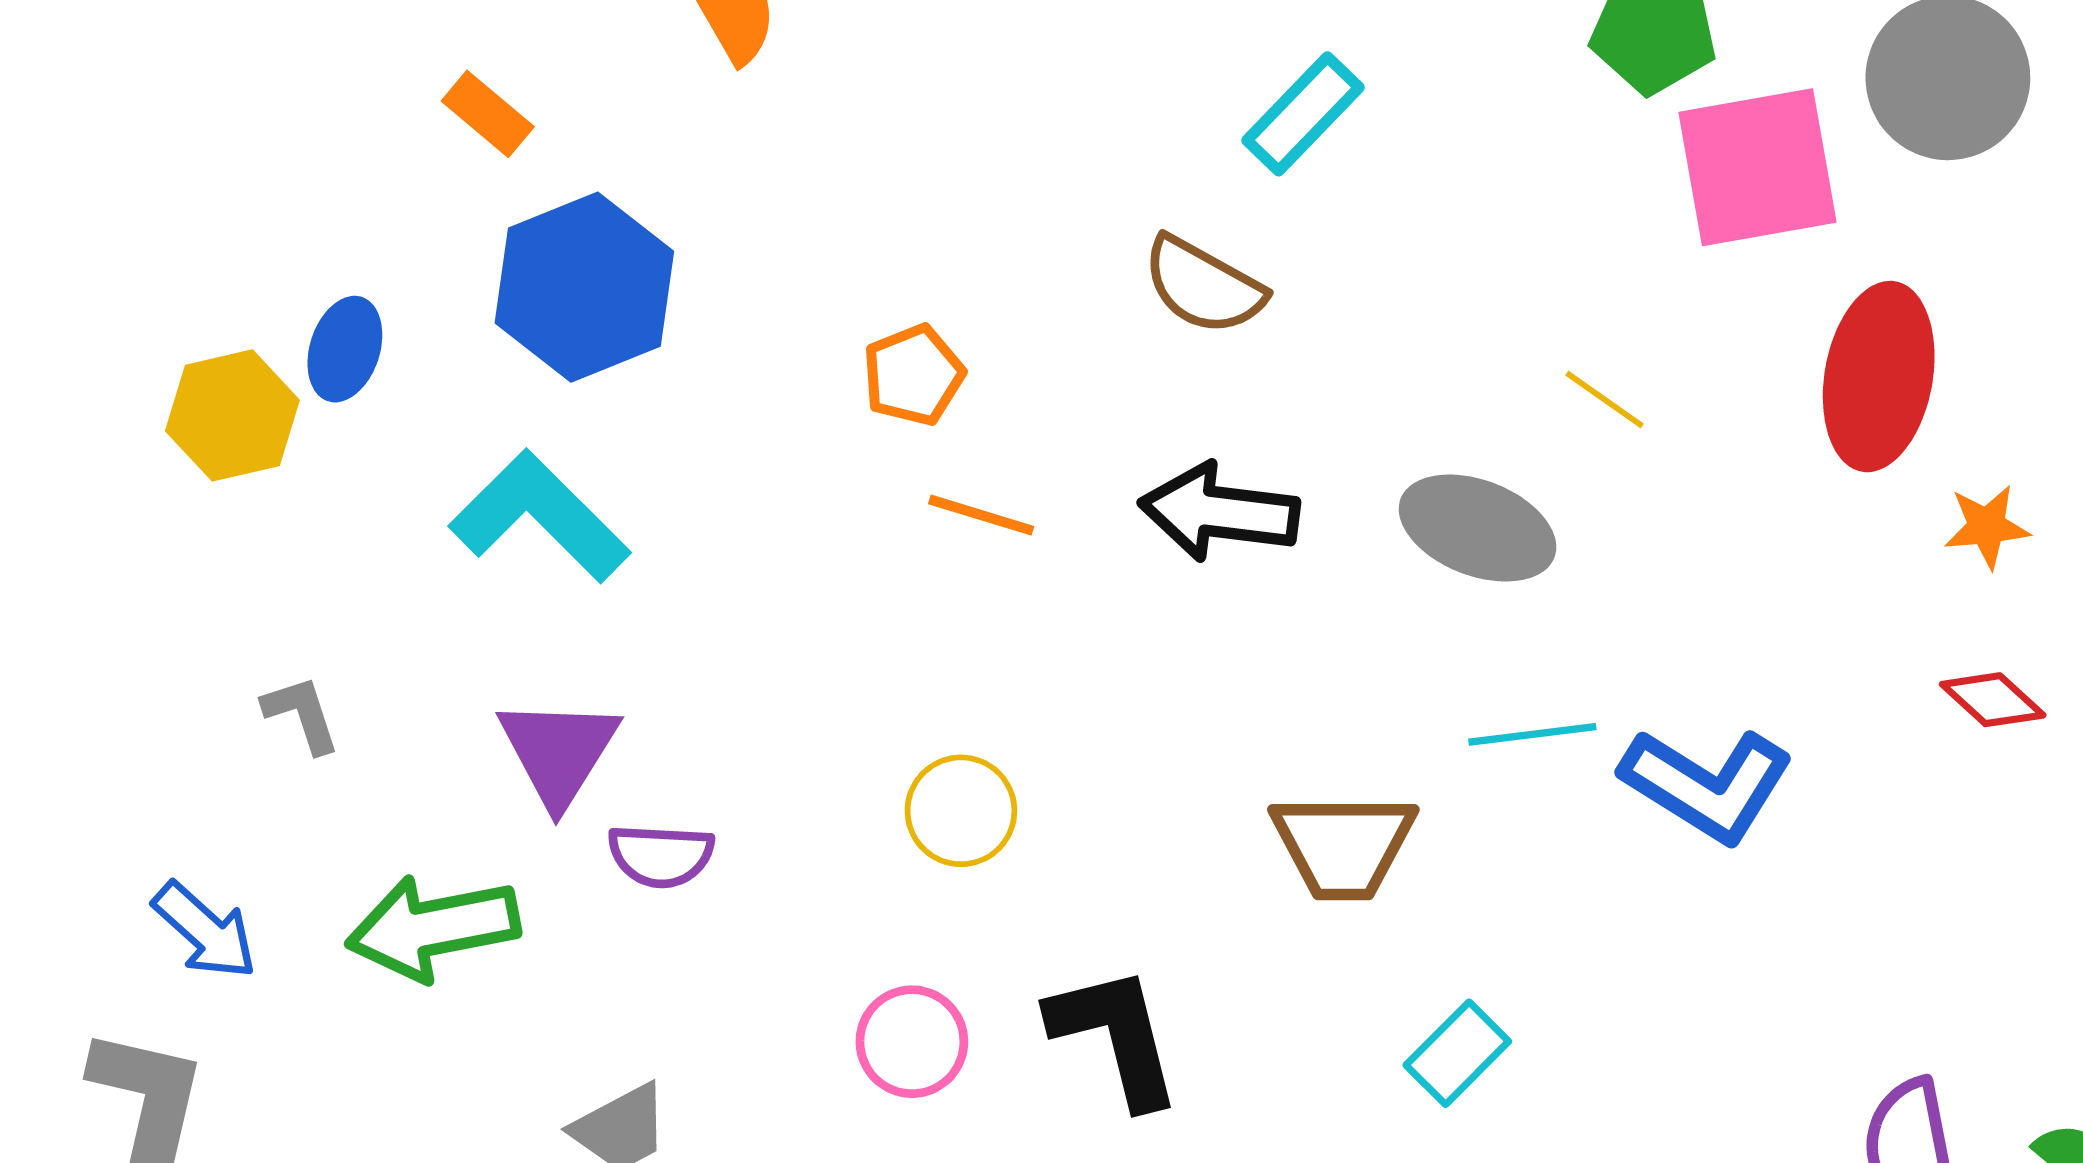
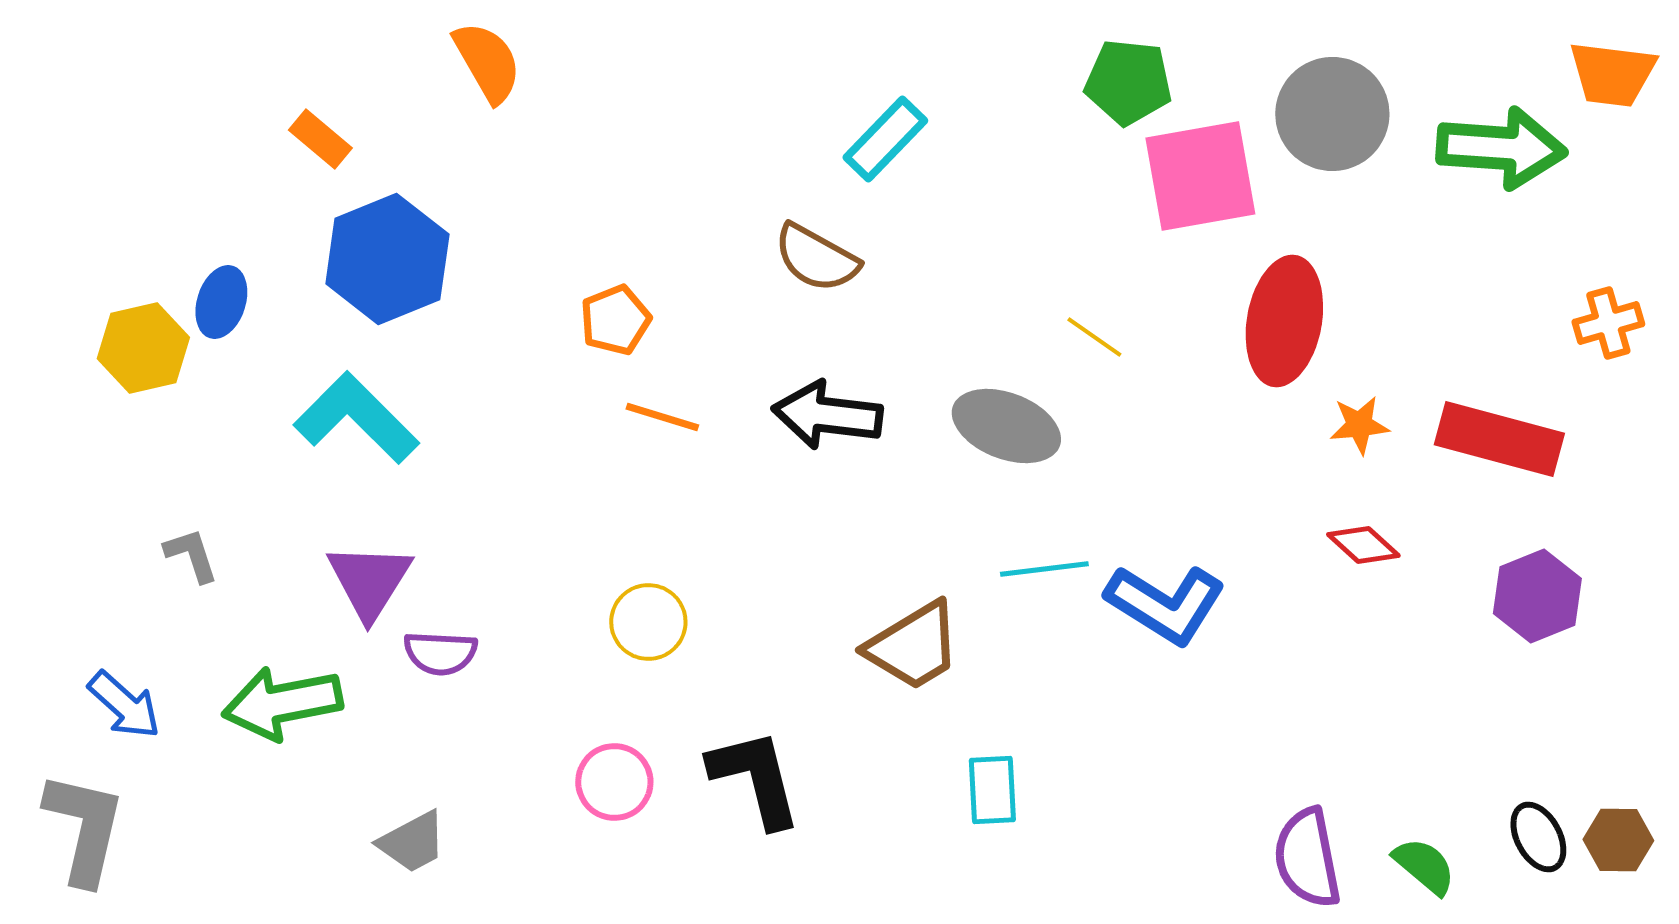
brown trapezoid: (1343, 845) -> (913, 646), turned -31
cyan rectangle: (1457, 1053) -> (992, 790), turned -48

